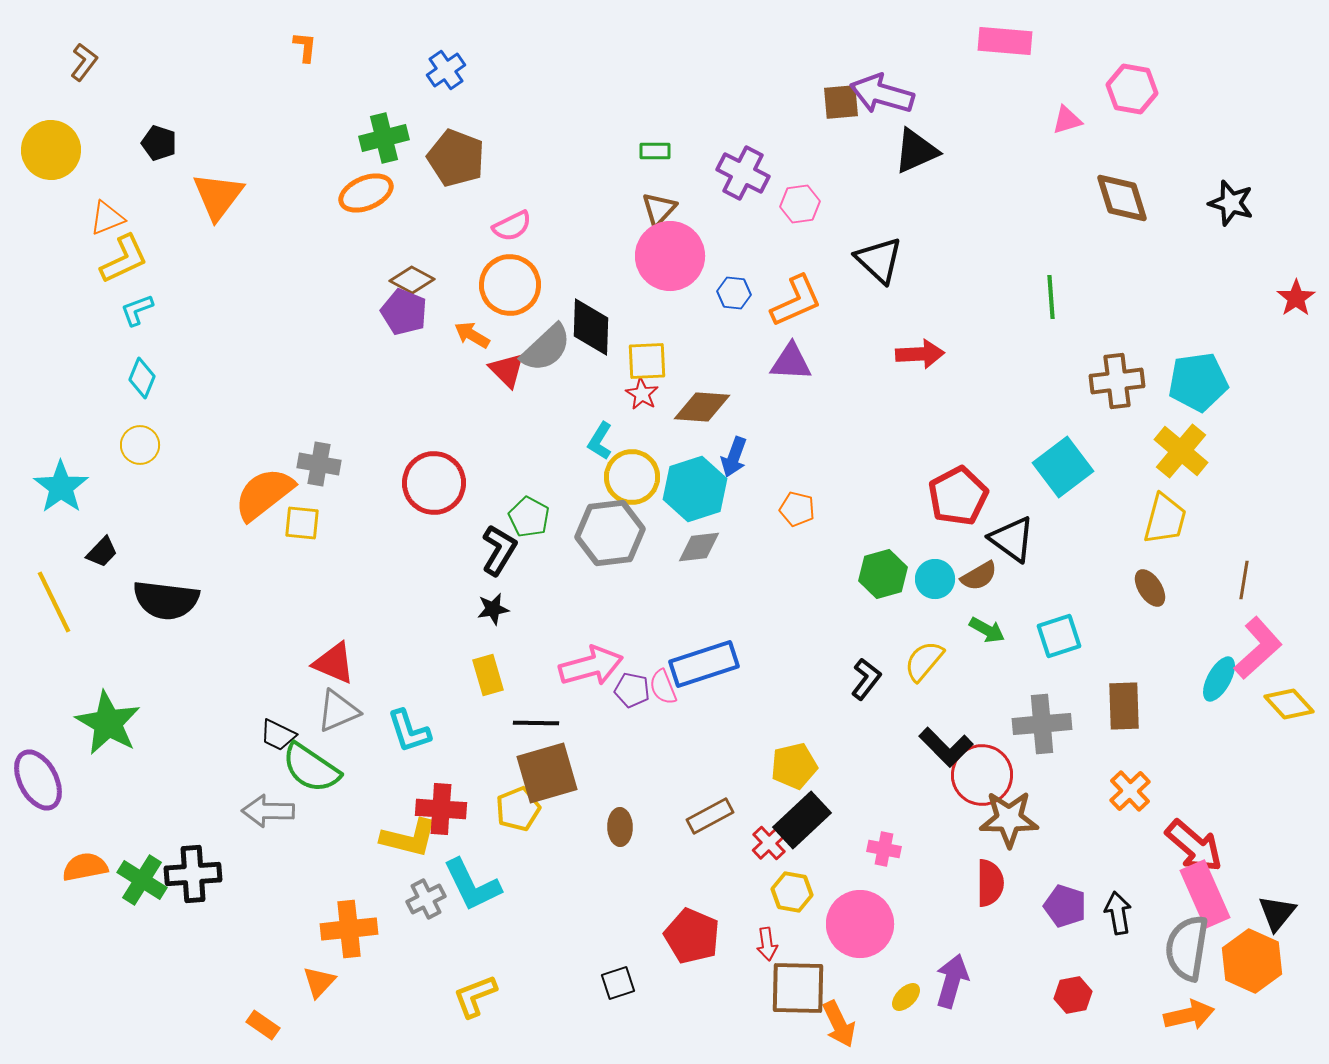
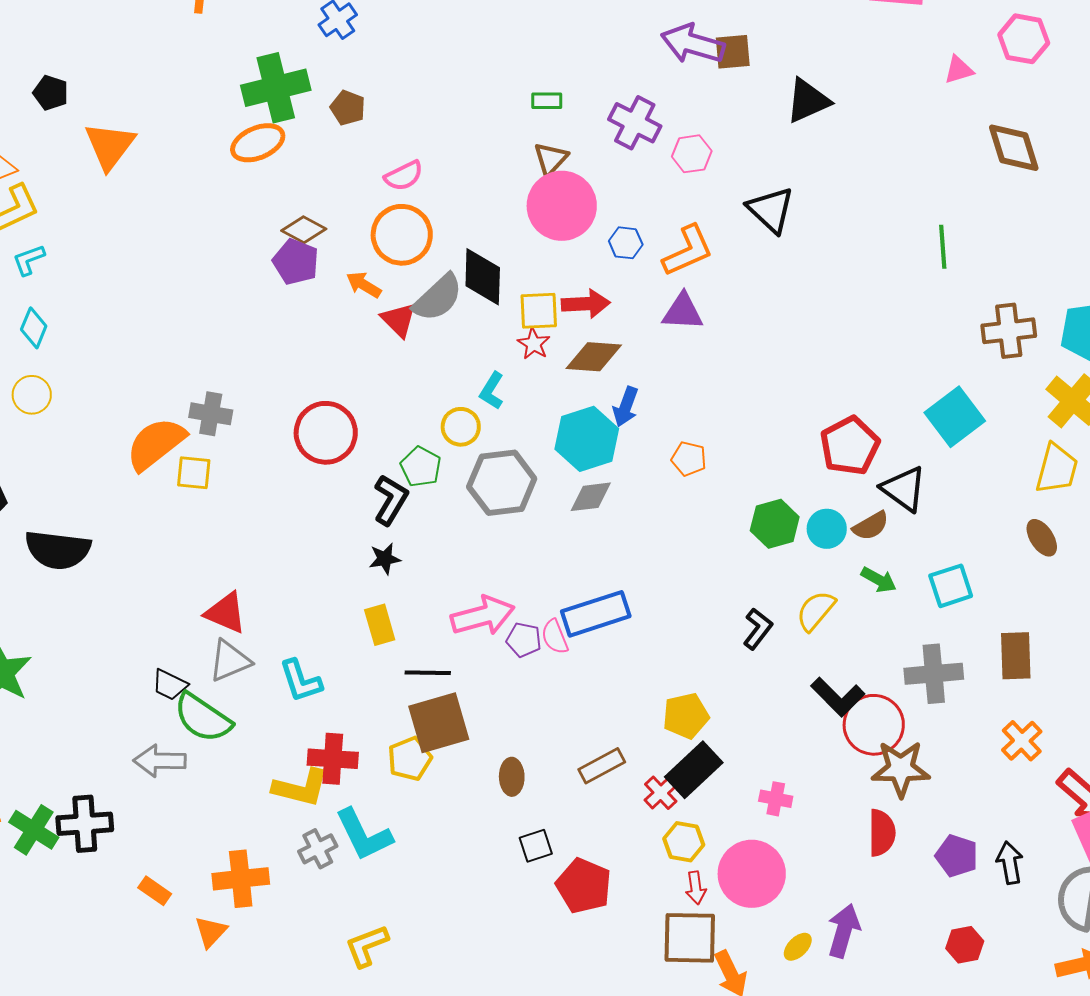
purple arrow: (882, 94) -> (693, 44), moved
green cross: (384, 138) -> (276, 88), size x1.4
brown pentagon: (456, 158) -> (348, 108), size x0.6
red arrow: (920, 354) -> (586, 304), moved
yellow circle: (632, 477) -> (461, 427), moved, size x0.7
red arrow: (767, 944) -> (696, 888), moved
black square: (618, 983) -> (536, 846), moved
orange rectangle: (263, 1025) -> (155, 891), moved

